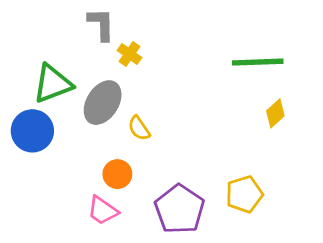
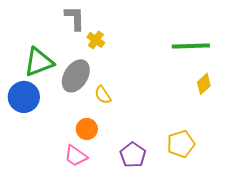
purple pentagon: (179, 209) -> (133, 155), size x0.7

